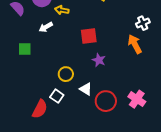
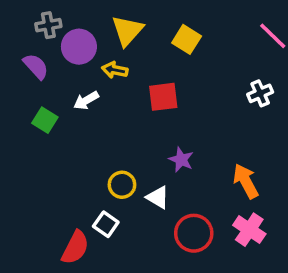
red square: (89, 36) -> (163, 97), moved
orange arrow: (135, 44) -> (246, 181), moved
green square: (25, 49) -> (45, 120), moved, turned 32
white triangle: (86, 89) -> (158, 197), moved

